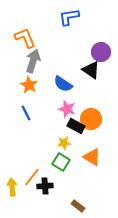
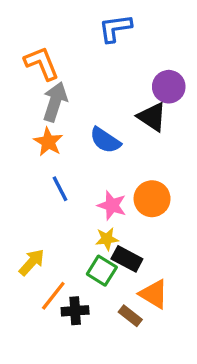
pink star: (67, 109) -> (112, 205), moved
blue line: (26, 113) -> (60, 189), moved
black rectangle: (76, 126) -> (127, 259), moved
orange triangle: (92, 157) -> (154, 294), moved
yellow arrow: (12, 187) -> (32, 262), moved, turned 48
brown rectangle: (78, 206) -> (130, 316), moved

